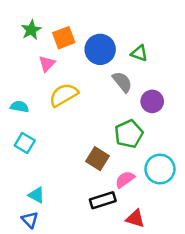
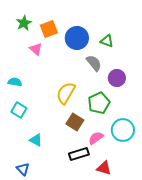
pink triangle: (47, 64) -> (36, 49), turned -32
yellow semicircle: (64, 95) -> (66, 93), moved, turned -30
cyan triangle: (36, 195) -> (36, 140), moved

